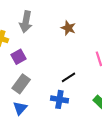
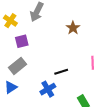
blue cross: (59, 99) -> (48, 89), turned 35

